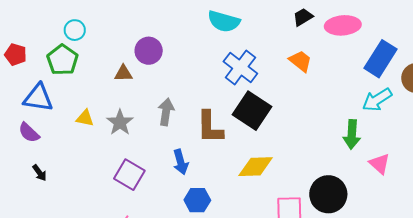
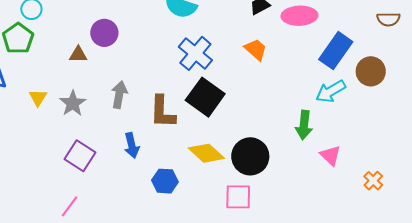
yellow triangle: (85, 118) -> (38, 98), turned 48
yellow diamond: (256, 167) -> (206, 153), turned 42
black circle: (328, 194) -> (250, 156), moved
blue hexagon: (197, 200) -> (165, 181), moved

